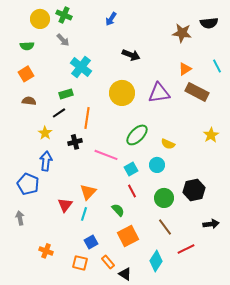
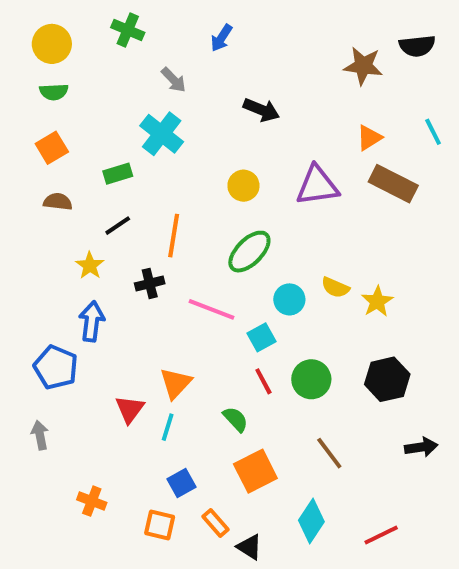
yellow circle: (40, 19) -> (52, 44), moved
gray arrow: (63, 40) -> (174, 80), moved
yellow circle: (122, 93) -> (243, 186), size x0.6
green rectangle: (66, 94) -> (118, 174), moved
green ellipse: (137, 135) -> (249, 252), moved
yellow star: (211, 135) -> (377, 301), moved
cyan circle: (157, 165) -> (289, 299), moved
green circle: (164, 198) -> (311, 379), moved
red line: (186, 249) -> (381, 535), moved

